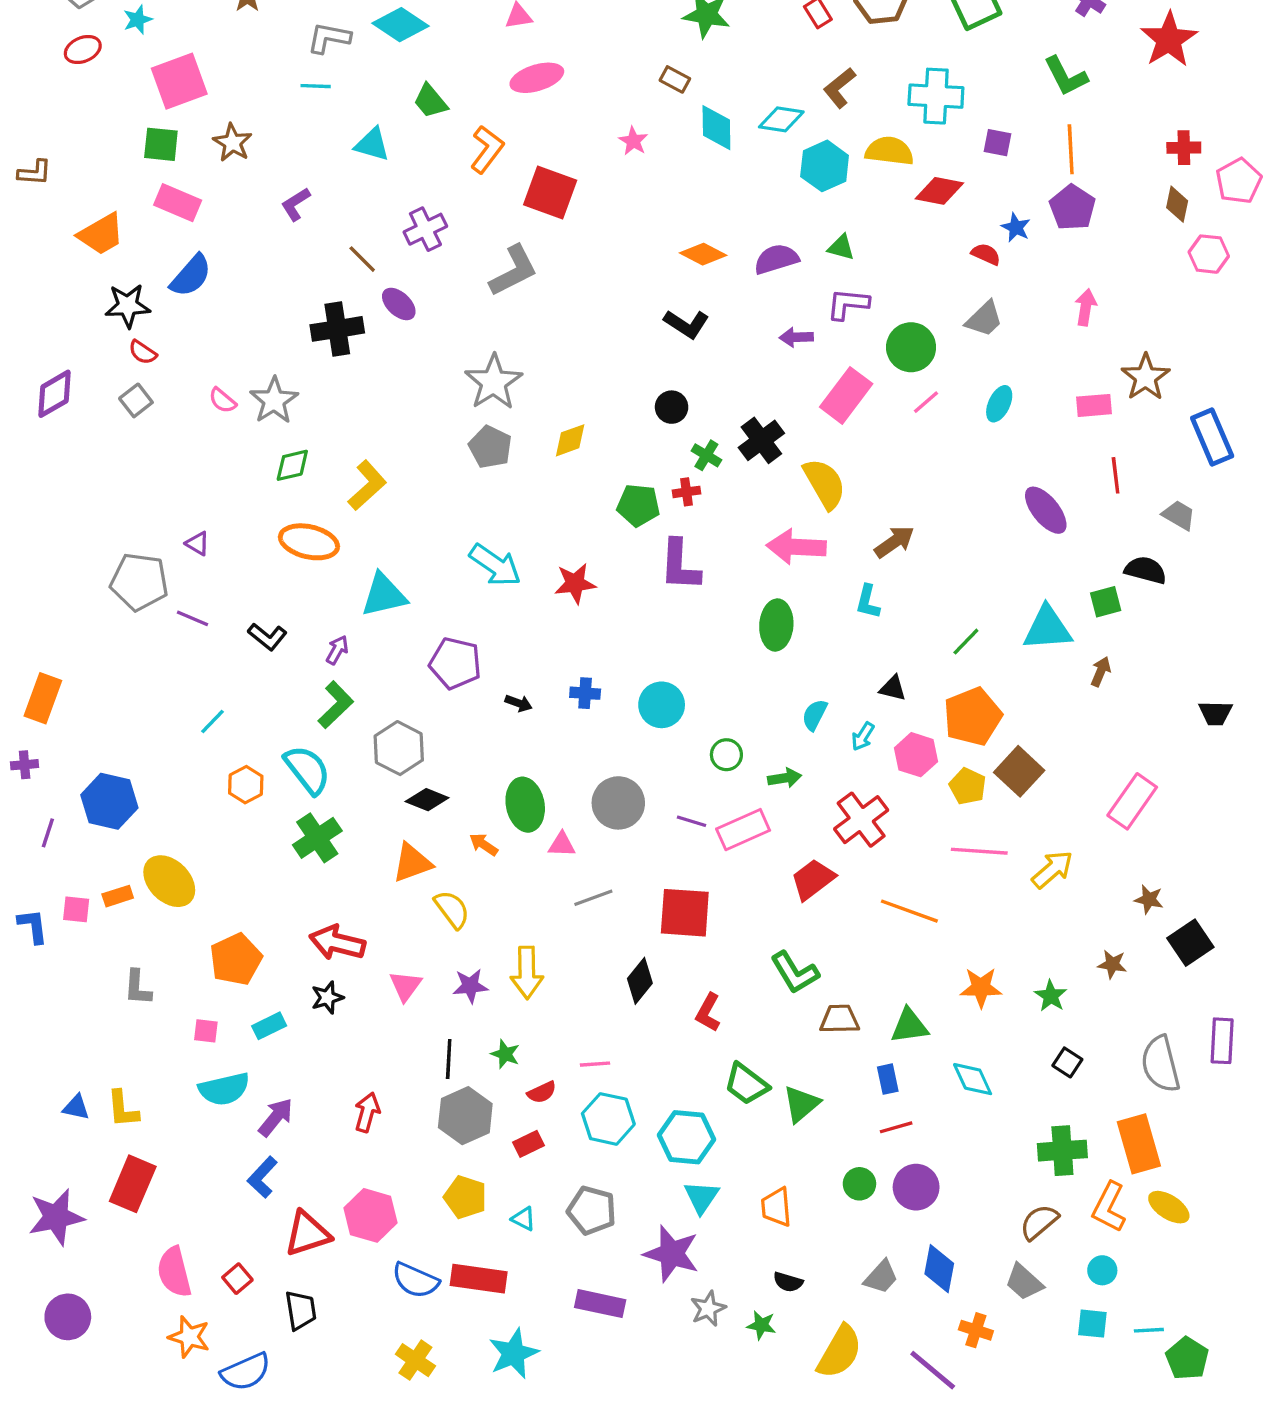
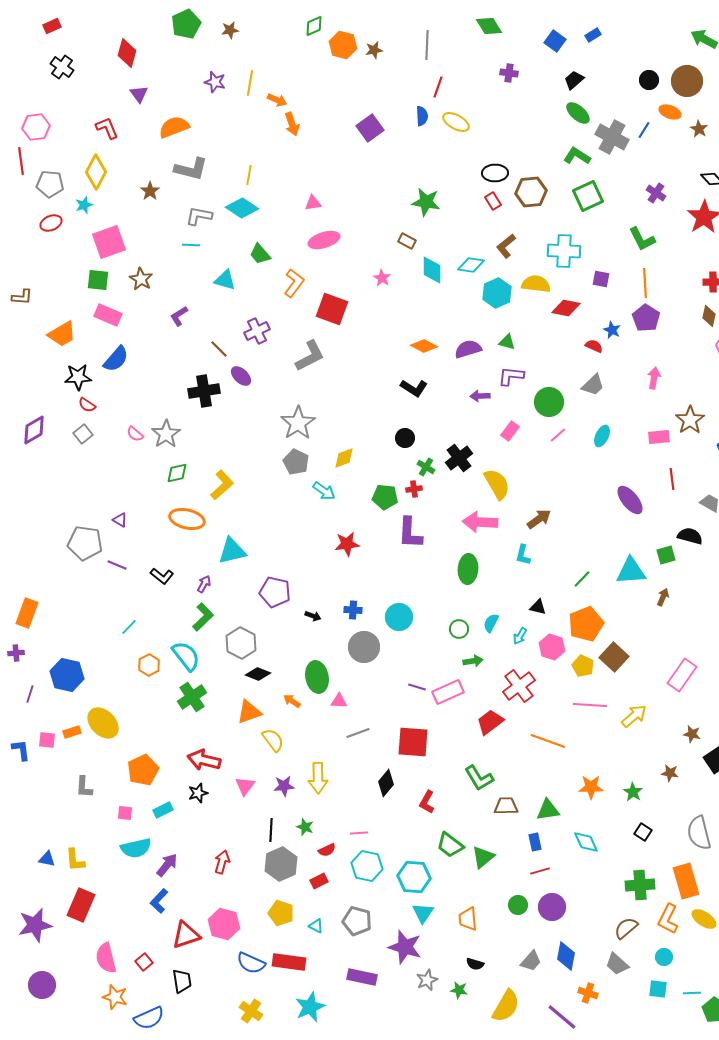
pink rectangle: (846, 395) -> (510, 431), size x0.6
cyan arrow: (495, 565) -> (324, 491), moved, size x0.7
green circle: (726, 755) -> (459, 629), moved
gray circle: (618, 803) -> (364, 647), moved

